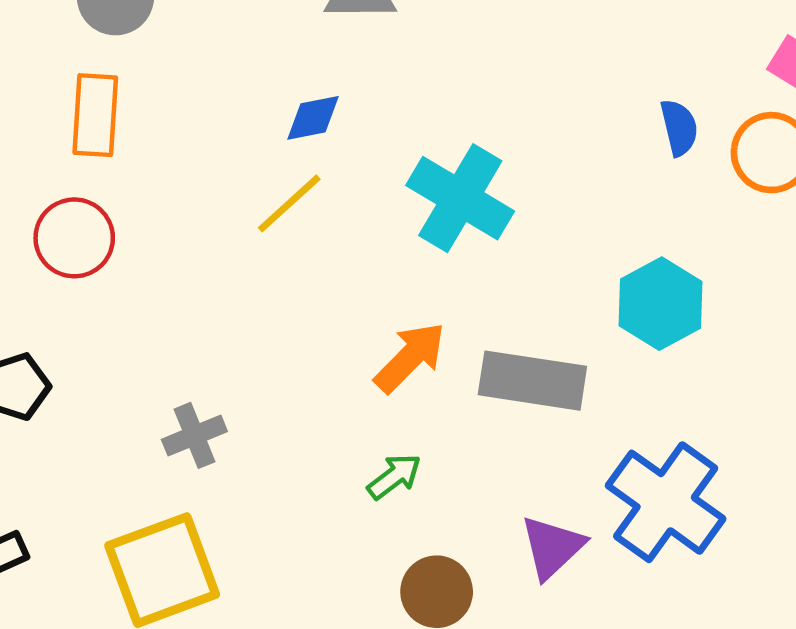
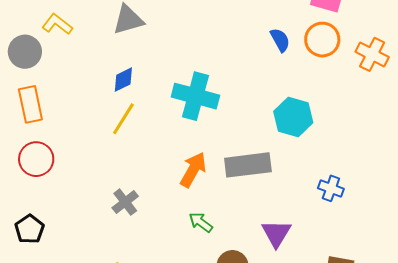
gray cross: (194, 435) -> (125, 202), moved
green arrow: (394, 476) -> (201, 222), turned -90
blue cross: (666, 502) -> (331, 188), moved, size x0.5

